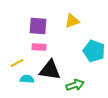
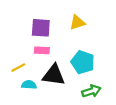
cyan pentagon: (94, 51) -> (83, 62), moved
green arrow: (75, 85) -> (91, 91), moved

